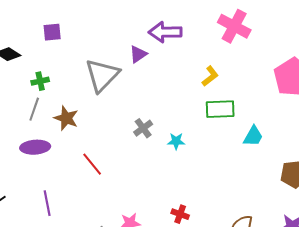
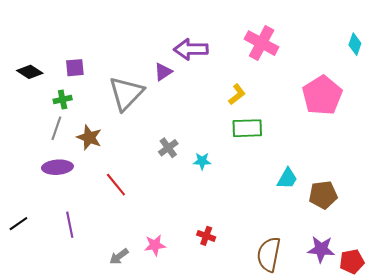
purple square: (52, 32) -> (75, 68), moved
cyan trapezoid: (253, 136) -> (287, 178), moved

